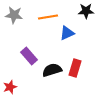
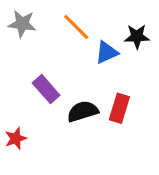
black star: (86, 11) -> (137, 36), moved
orange line: (48, 17) -> (76, 27), turned 54

